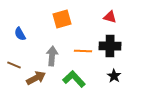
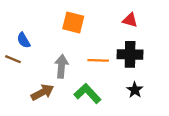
orange square: (62, 19) -> (73, 22), turned 30
brown line: (14, 65) -> (13, 59), moved

